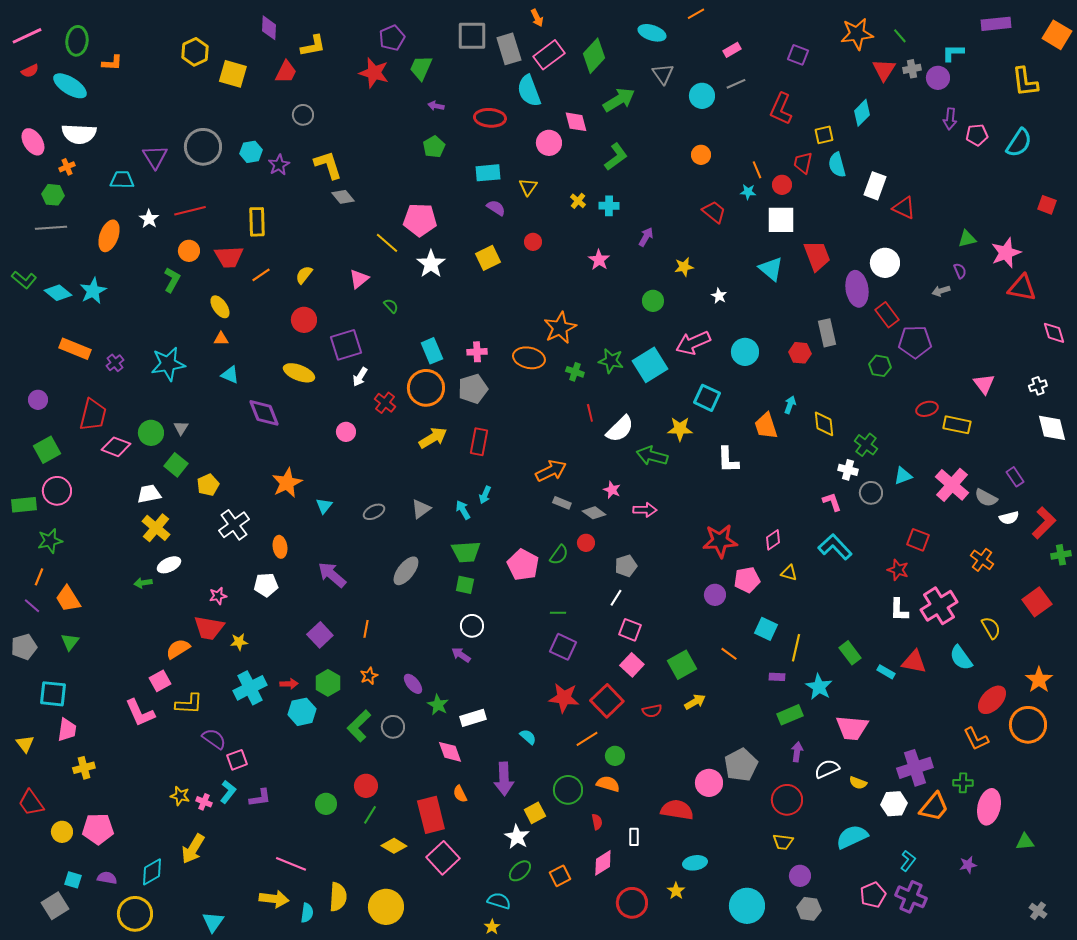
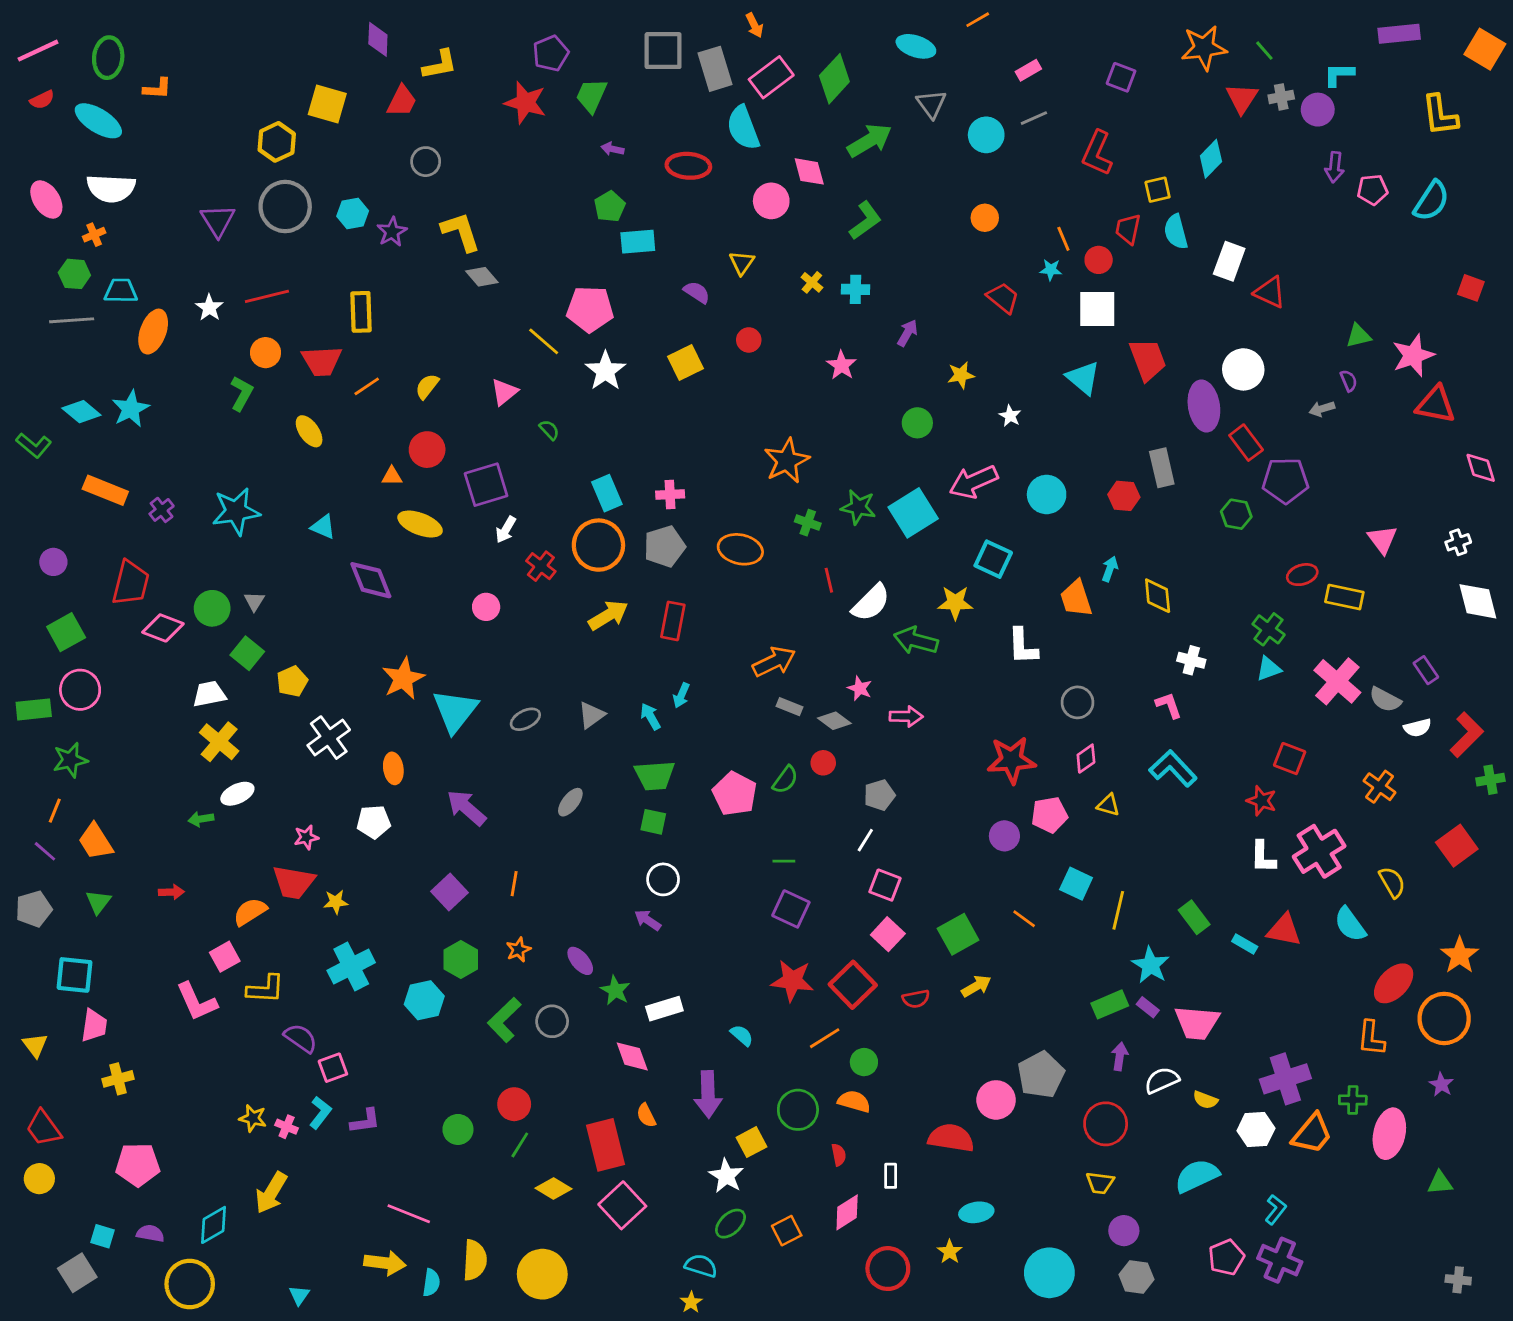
yellow hexagon: (195, 52) -> (277, 142), moved
cyan rectangle: (488, 173) -> (638, 242), moved
cyan trapezoid: (122, 180) -> (121, 291), moved
green L-shape: (24, 280) -> (34, 445), moved
orange triangle: (221, 339) -> (392, 476), moved
orange ellipse: (529, 358) -> (740, 549), moved
green cross: (866, 445) -> (1269, 629), moved
gray circle: (871, 493) -> (1077, 702), moved
cyan triangle: (324, 506) -> (455, 711), size x2.0
gray ellipse: (406, 571) -> (570, 802), size x0.7
purple rectangle: (777, 677) -> (1148, 1007), moved, turned 35
red arrow: (289, 684) -> (171, 892), moved
orange L-shape: (976, 739) -> (1371, 1038), turned 32
yellow circle: (62, 832) -> (39, 1179), moved
purple star: (968, 865) -> (1441, 1085), moved, turned -30
gray cross: (1038, 911) -> (1458, 1280), turned -30
cyan triangle: (213, 922) -> (299, 1295), size x0.7

